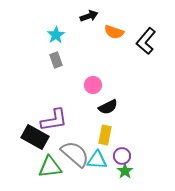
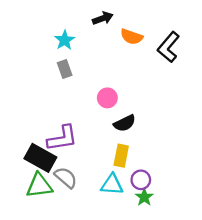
gray semicircle: (75, 154) -> (66, 178), moved, size x0.7
green triangle: (50, 167) -> (39, 186), moved

